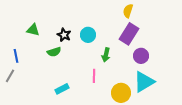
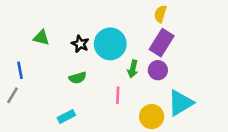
cyan circle: (88, 35) -> (110, 44), size x1.6
green semicircle: (54, 52) -> (78, 78), moved
purple circle: (141, 56) -> (158, 70), moved
cyan rectangle: (62, 89) -> (66, 117), moved

